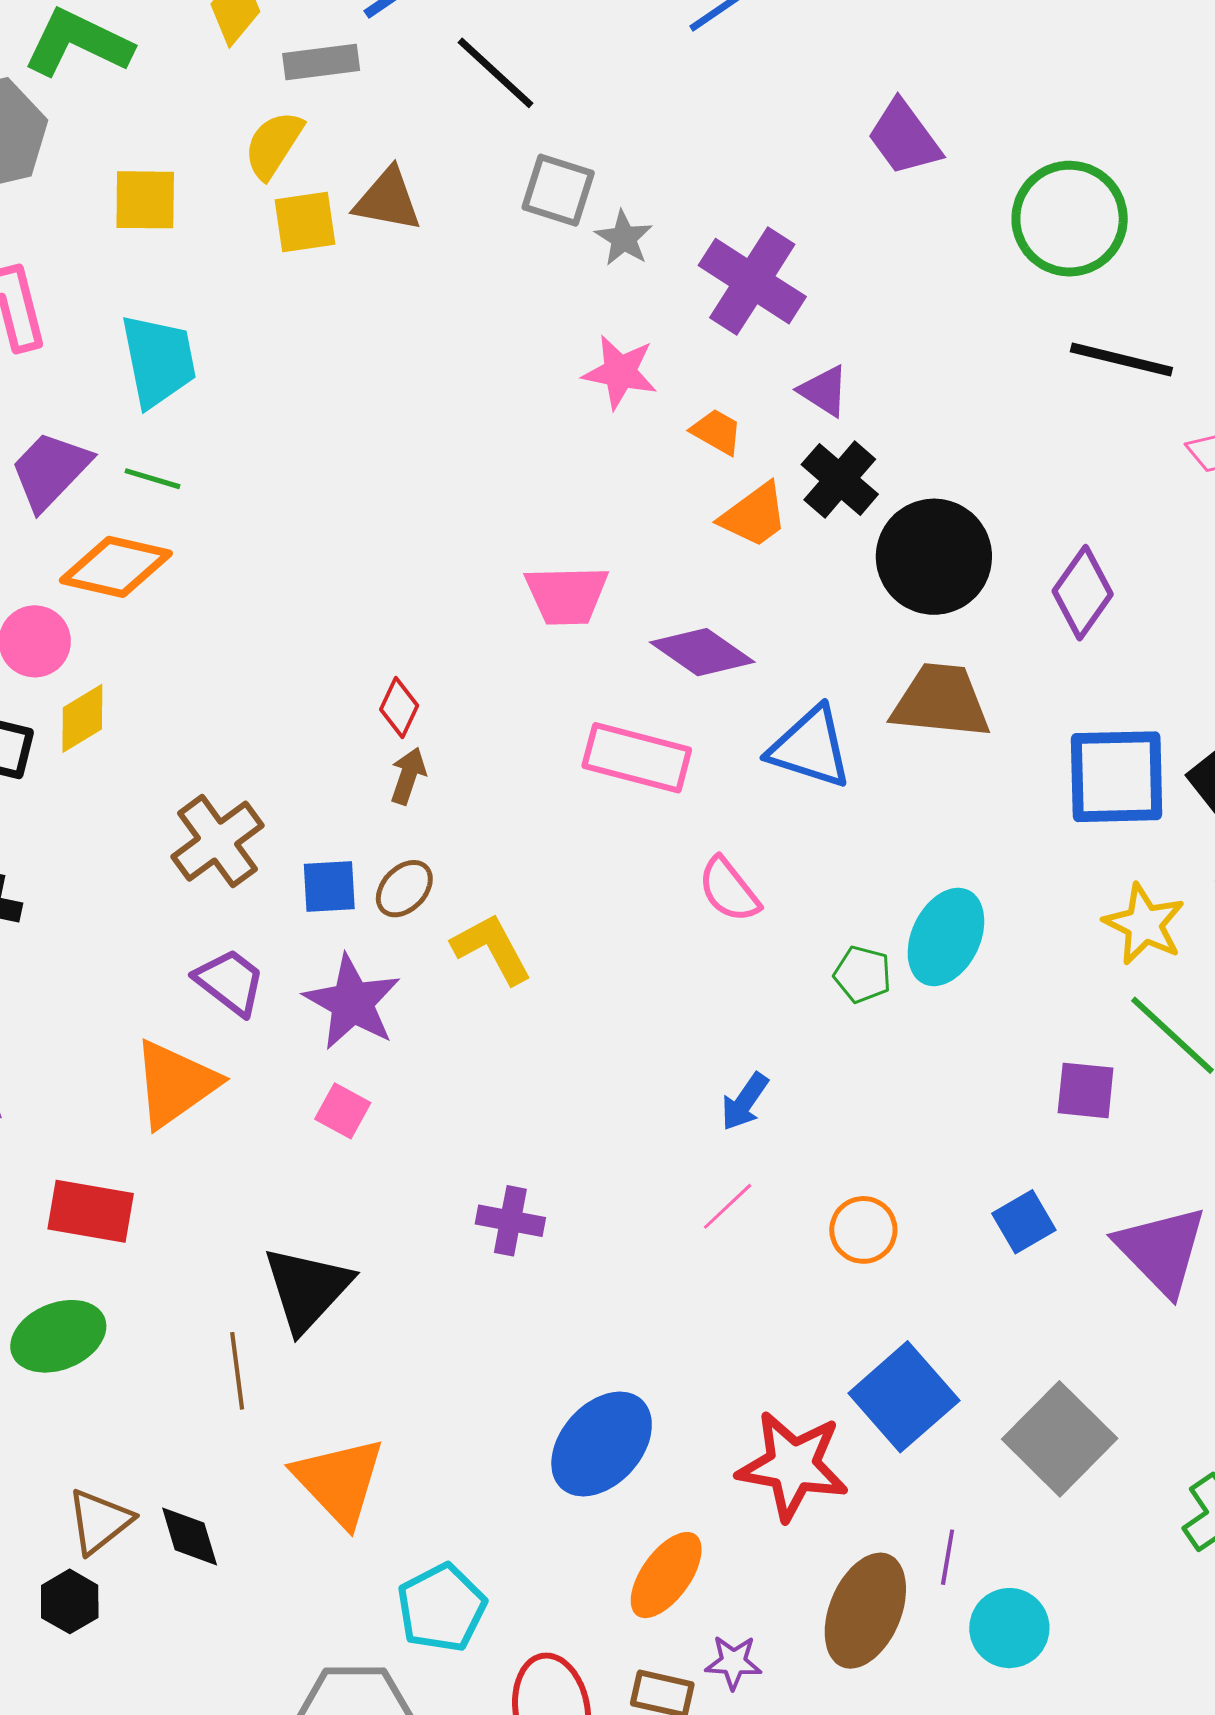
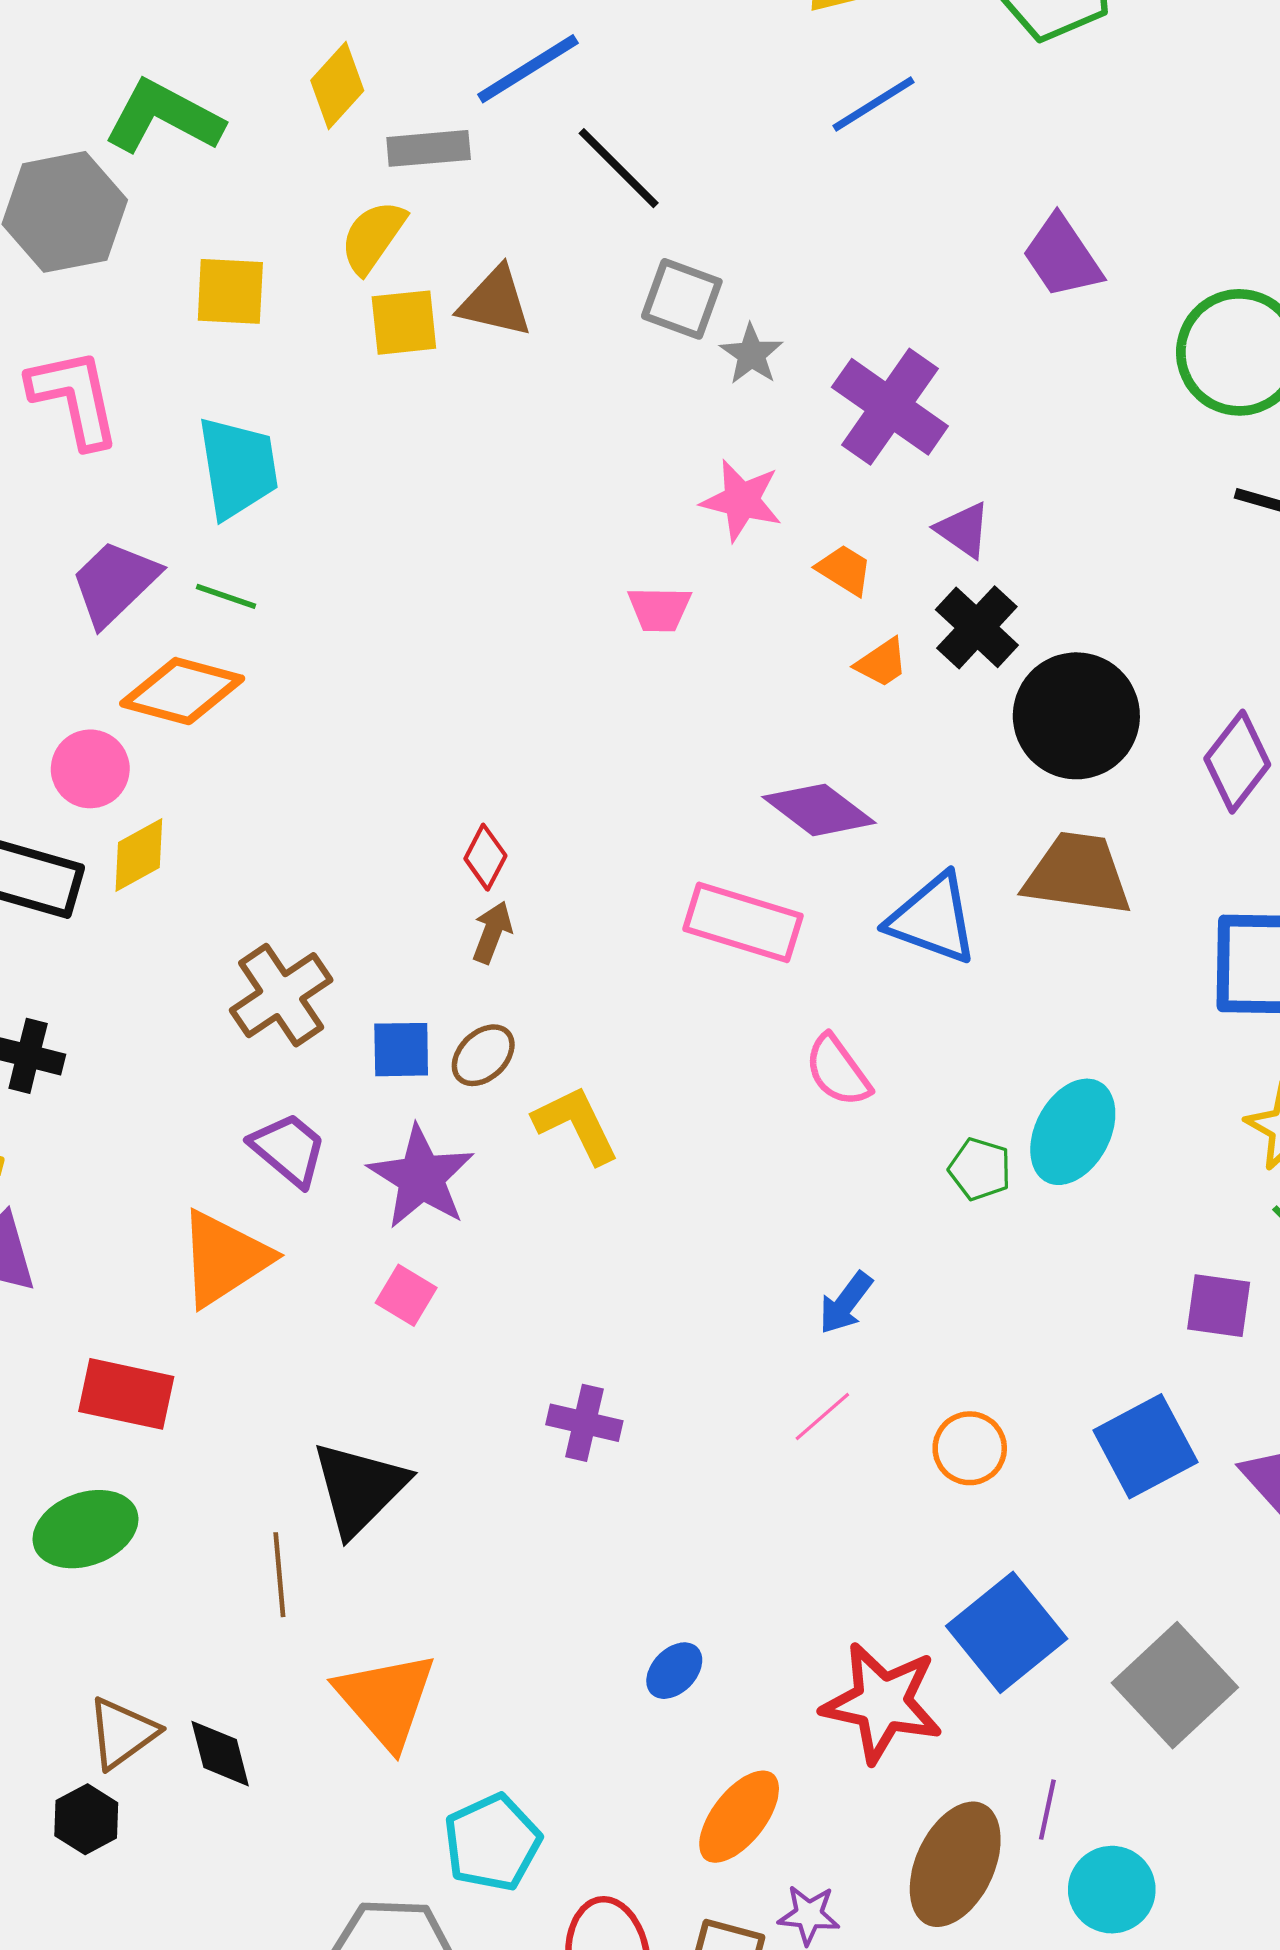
orange trapezoid: (754, 515) -> (882, 663), size x0.7
pink trapezoid: (567, 595) -> (659, 609), moved, size x0.7
blue square: (1024, 1222) -> (1145, 1446), size x1.5
blue ellipse: (602, 1444) -> (674, 1671), size x0.5

